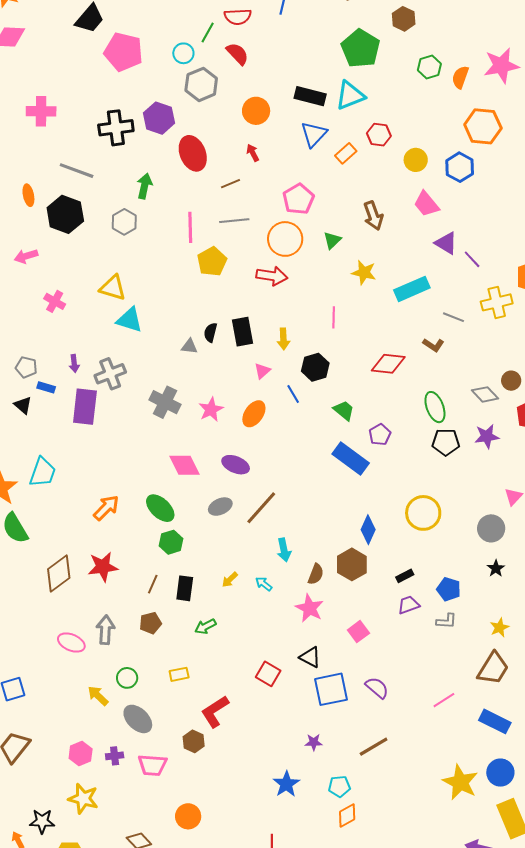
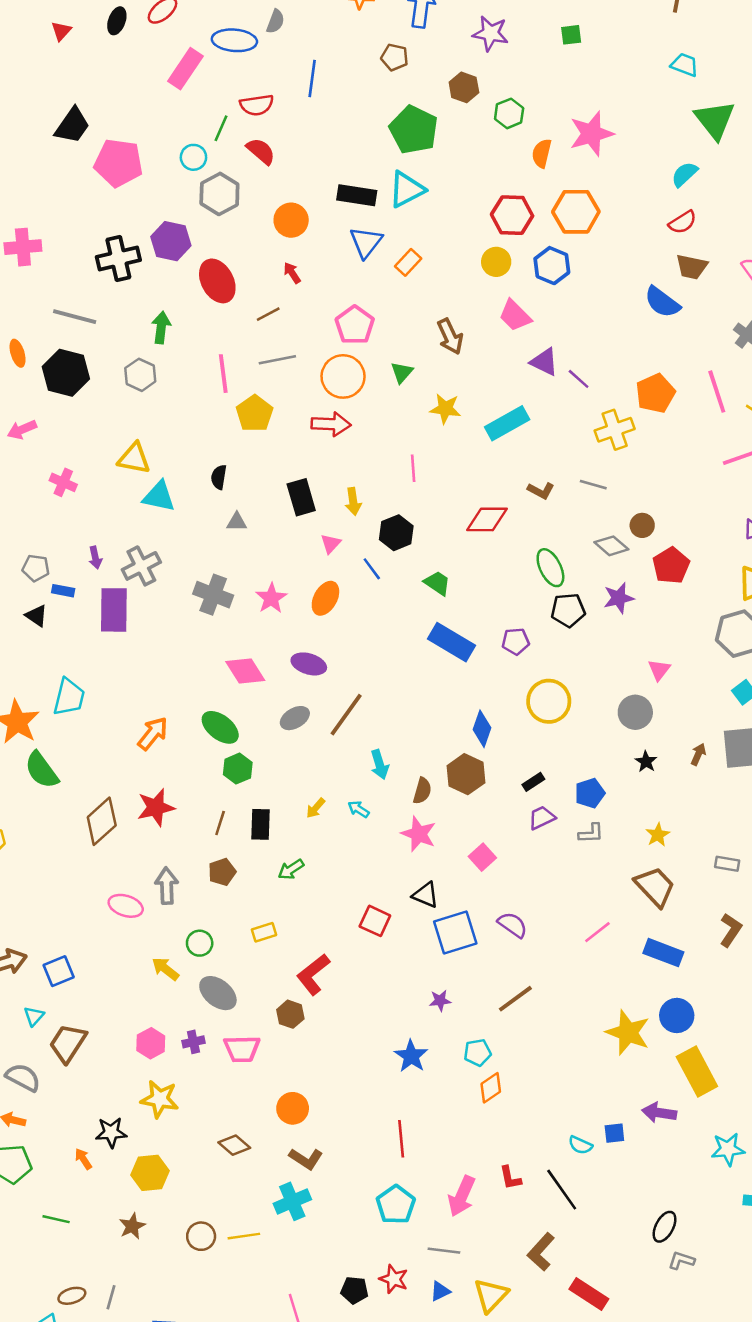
green hexagon: (429, 67) -> (509, 113), moved
red hexagon: (379, 135) -> (512, 215), moved, size x1.4
gray line: (454, 317) -> (593, 485), moved
black semicircle: (210, 332) -> (219, 477), moved
purple pentagon: (380, 435) -> (516, 641), moved, turned 30
blue pentagon: (449, 589) -> (590, 793), turned -30
brown trapezoid: (493, 668) -> (655, 887), turned -69

